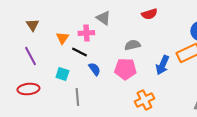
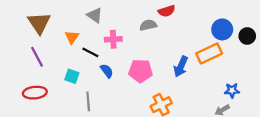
gray triangle: (103, 18) -> (95, 15), moved
brown triangle: (32, 25) -> (39, 23), size x1.6
pink cross: (86, 33) -> (113, 39), moved
gray semicircle: (132, 45) -> (148, 25), moved

